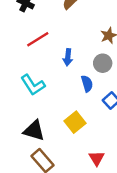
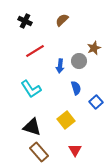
gray circle: (103, 63) -> (79, 61), moved
red triangle: (97, 158) -> (75, 150), moved

